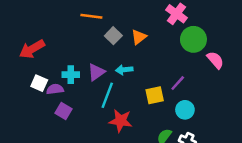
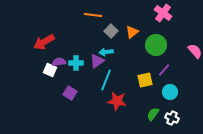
green circle: (193, 39) -> (156, 45), moved
cyan arrow: (124, 70) -> (106, 52), moved
purple semicircle: (55, 89) -> (59, 62), moved

